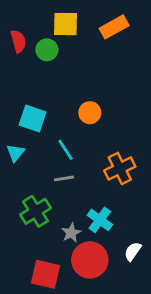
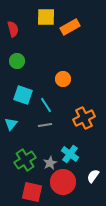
orange rectangle: (114, 27) -> (70, 27), moved
green circle: (47, 50) -> (17, 61), moved
cyan square: (33, 118) -> (23, 95), moved
cyan triangle: (15, 153) -> (11, 124), moved
green cross: (35, 211) -> (25, 160), moved

